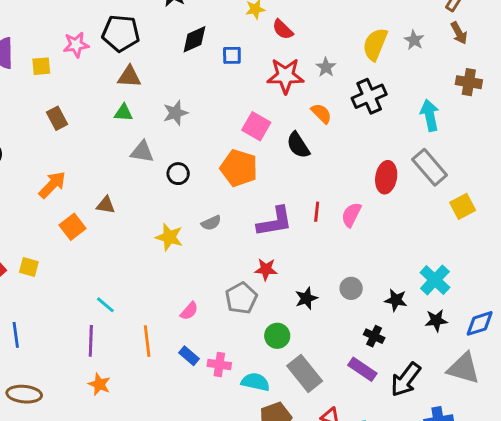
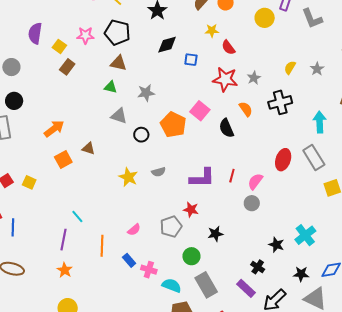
yellow semicircle: (375, 44) -> (290, 68), size x0.6
yellow square: (41, 66) -> (59, 46), turned 32
brown rectangle: (57, 118) -> (67, 67), moved, turned 56
orange pentagon: (239, 168) -> (173, 125), moved
gray circle: (351, 288) -> (252, 203), moved
black star: (436, 320) -> (301, 274), moved

